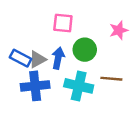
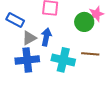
green circle: (85, 50) -> (84, 22), moved
blue rectangle: (21, 58) -> (15, 20), moved

